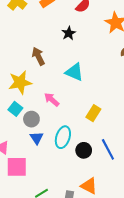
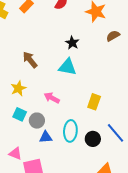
black star: (69, 33) -> (72, 43), moved
yellow star: (20, 82) -> (18, 88), size x0.7
blue triangle: (37, 138) -> (46, 137), turned -48

